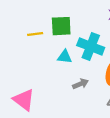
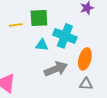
gray arrow: (80, 84) -> (56, 69), size x1.6

